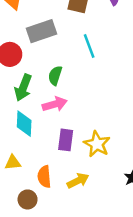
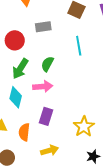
gray rectangle: (41, 31) -> (43, 27), size x0.7
yellow star: (97, 144) -> (84, 127), moved
orange semicircle: (44, 177) -> (24, 132), moved

